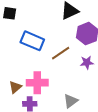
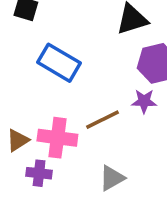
brown line: (61, 53) -> (103, 120), moved
purple star: (87, 63) -> (144, 101), moved

